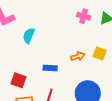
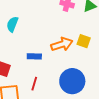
orange arrow: (78, 56) -> (62, 44), size x1.5

